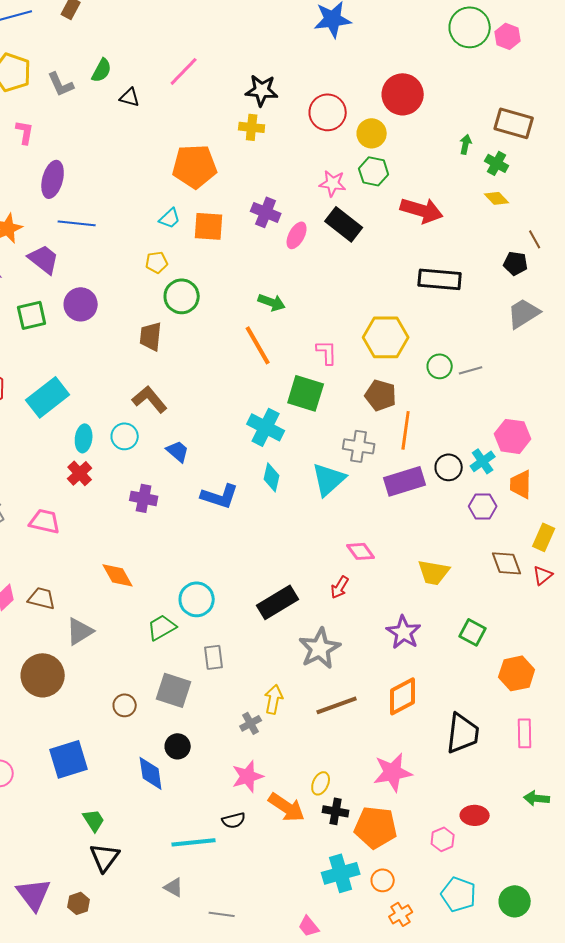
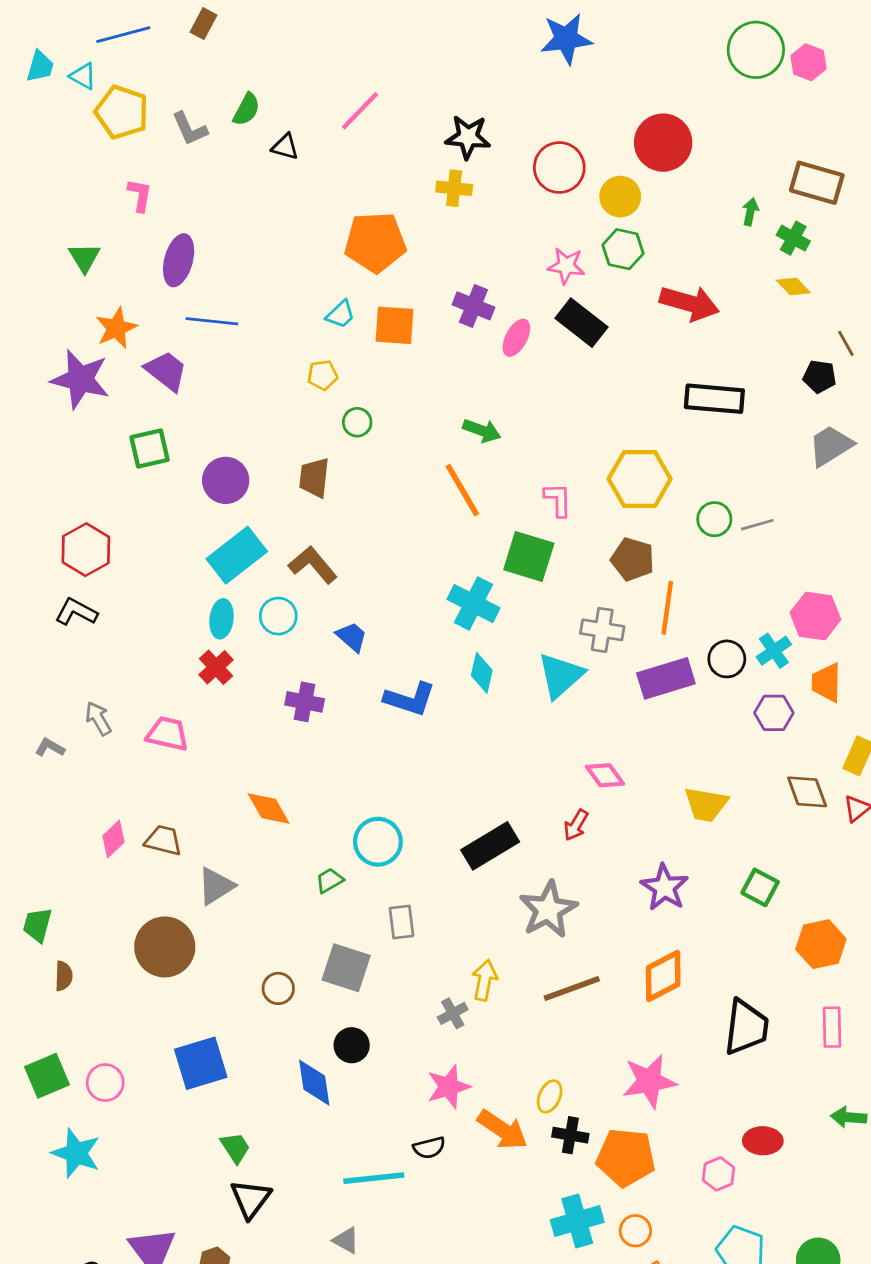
green circle: (182, 296) -> (357, 422), size x0.6
purple circle: (81, 304) -> (226, 480), moved
cyan rectangle: (48, 397) -> (237, 555), moved
green trapezoid: (162, 627) -> (329, 880), size x0.7

